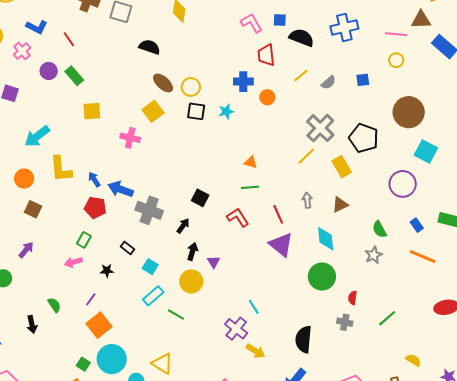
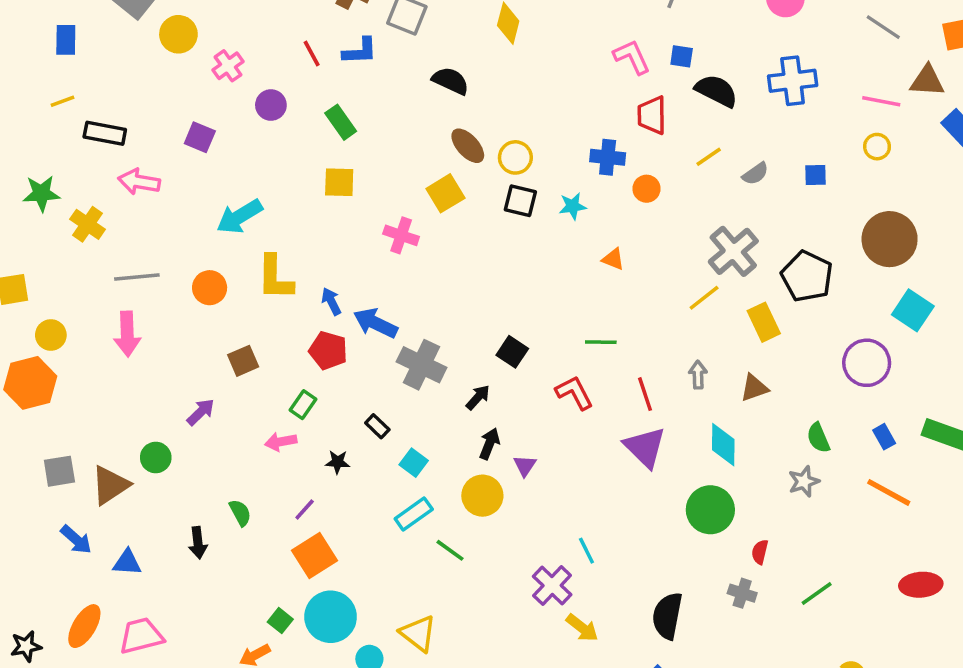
blue L-shape: (37, 27) -> (360, 51), moved, turned -35
green rectangle: (74, 76) -> (341, 122), moved
orange triangle: (251, 162) -> (613, 259), moved
brown square: (33, 209) -> (243, 361), moved, turned 36

